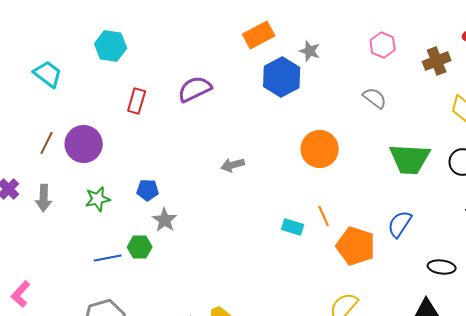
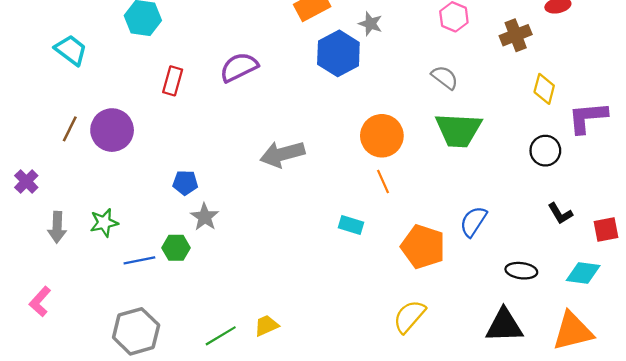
green trapezoid: (410, 159) -> (458, 130), moved
gray arrow: (233, 165) -> (282, 154), size x1.6
gray arrow: (44, 198) -> (57, 227), moved
green star: (98, 199) -> (104, 223), moved
orange line: (324, 216) -> (383, 181), moved

